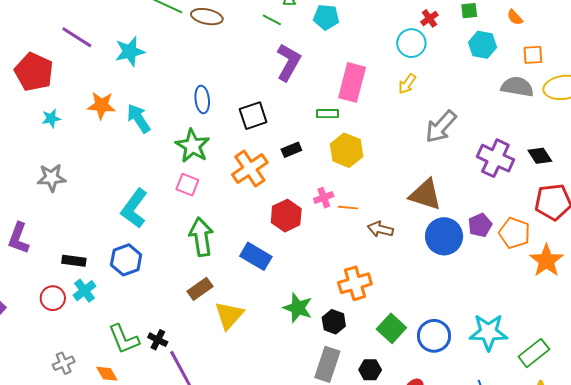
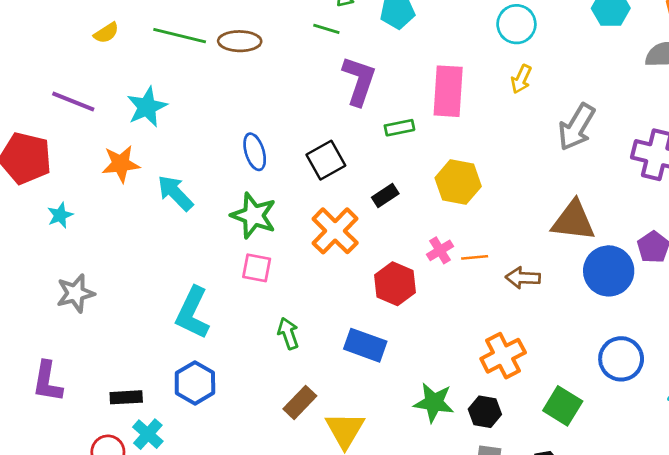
orange star: (101, 105) -> (121, 164), moved
green rectangle: (327, 114) -> (399, 128), moved
green arrow: (201, 237) -> (288, 333), size x0.6
blue circle: (434, 336) -> (621, 359), moved

